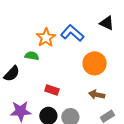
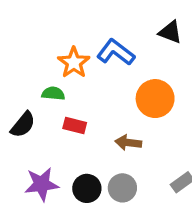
red rectangle: (52, 90) -> (75, 126), moved
brown arrow: (97, 95) -> (128, 143), moved

